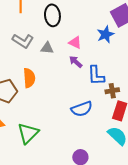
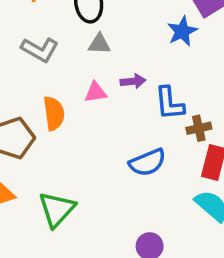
pink triangle: (75, 43) -> (96, 92), moved, turned -32
gray triangle: (47, 48) -> (99, 44), moved
purple arrow: (76, 62) -> (133, 81), turned 136

